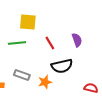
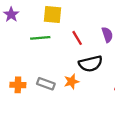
gray rectangle: (22, 75) -> (46, 84), moved

